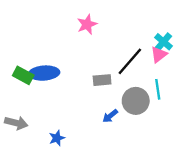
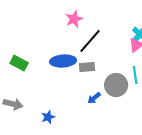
black line: (130, 61) -> (90, 41), moved
blue ellipse: (44, 73) -> (63, 61), moved

